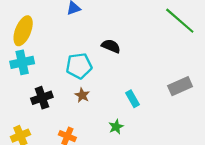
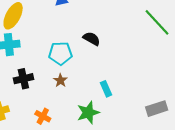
gray rectangle: (180, 86) -> (157, 109), moved
green star: (116, 127) -> (88, 113), size x1.6

